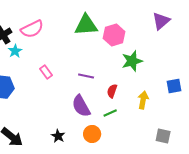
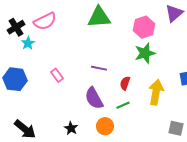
pink hexagon: (114, 35) -> (144, 27), moved
pink rectangle: (46, 72) -> (57, 75), moved
yellow arrow: (143, 100) -> (156, 92), size x1.4

